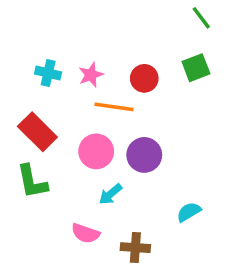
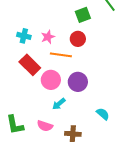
green square: (196, 68) -> (83, 15), moved
red rectangle: (37, 132) -> (30, 65), moved
green L-shape: (32, 182) -> (15, 125), moved
cyan semicircle: (189, 212) -> (103, 114), turned 72

